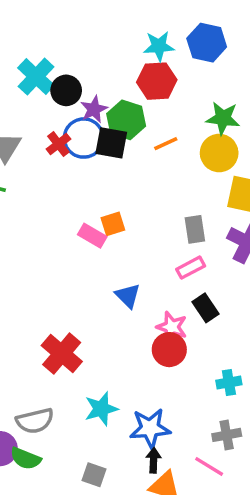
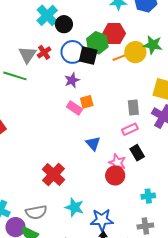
red hexagon: (157, 81) -> (114, 33), moved
purple star: (94, 109) -> (72, 80), moved
red cross: (58, 144) -> (44, 52), moved
yellow circle: (219, 153) -> (135, 52), moved
cyan star: (101, 409) -> (74, 207), turned 30

